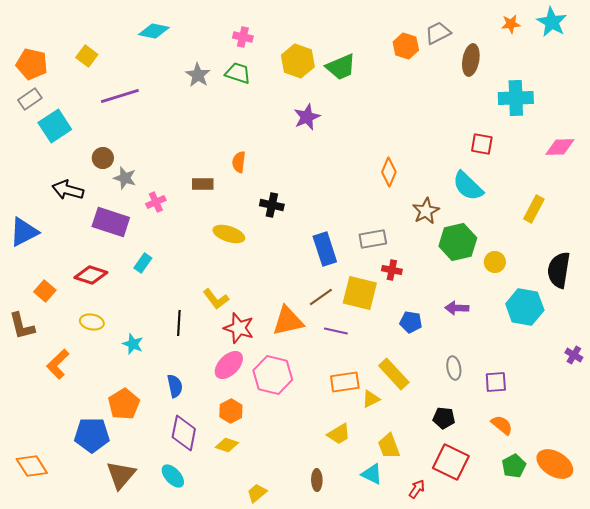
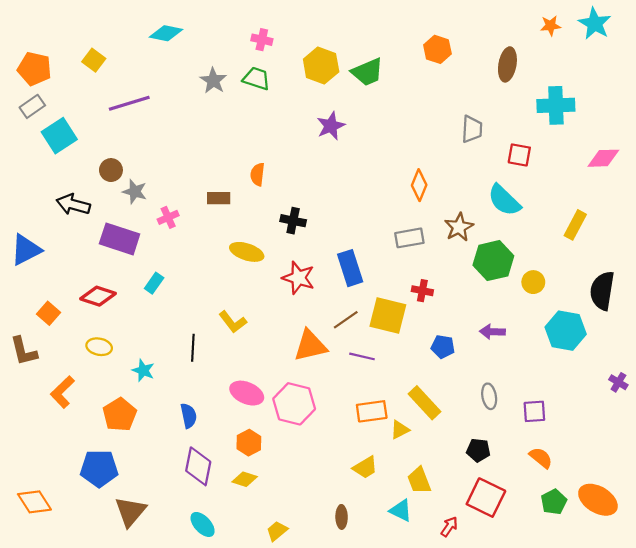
gray trapezoid: (438, 33) -> (472, 129), moved, turned 120
gray rectangle: (373, 239) -> (409, 238), moved
red star: (239, 328) -> (298, 278), moved
pink ellipse: (229, 365) -> (247, 393), turned 68
orange pentagon: (124, 404) -> (120, 415), moved
cyan ellipse: (173, 476) -> (203, 524), moved

